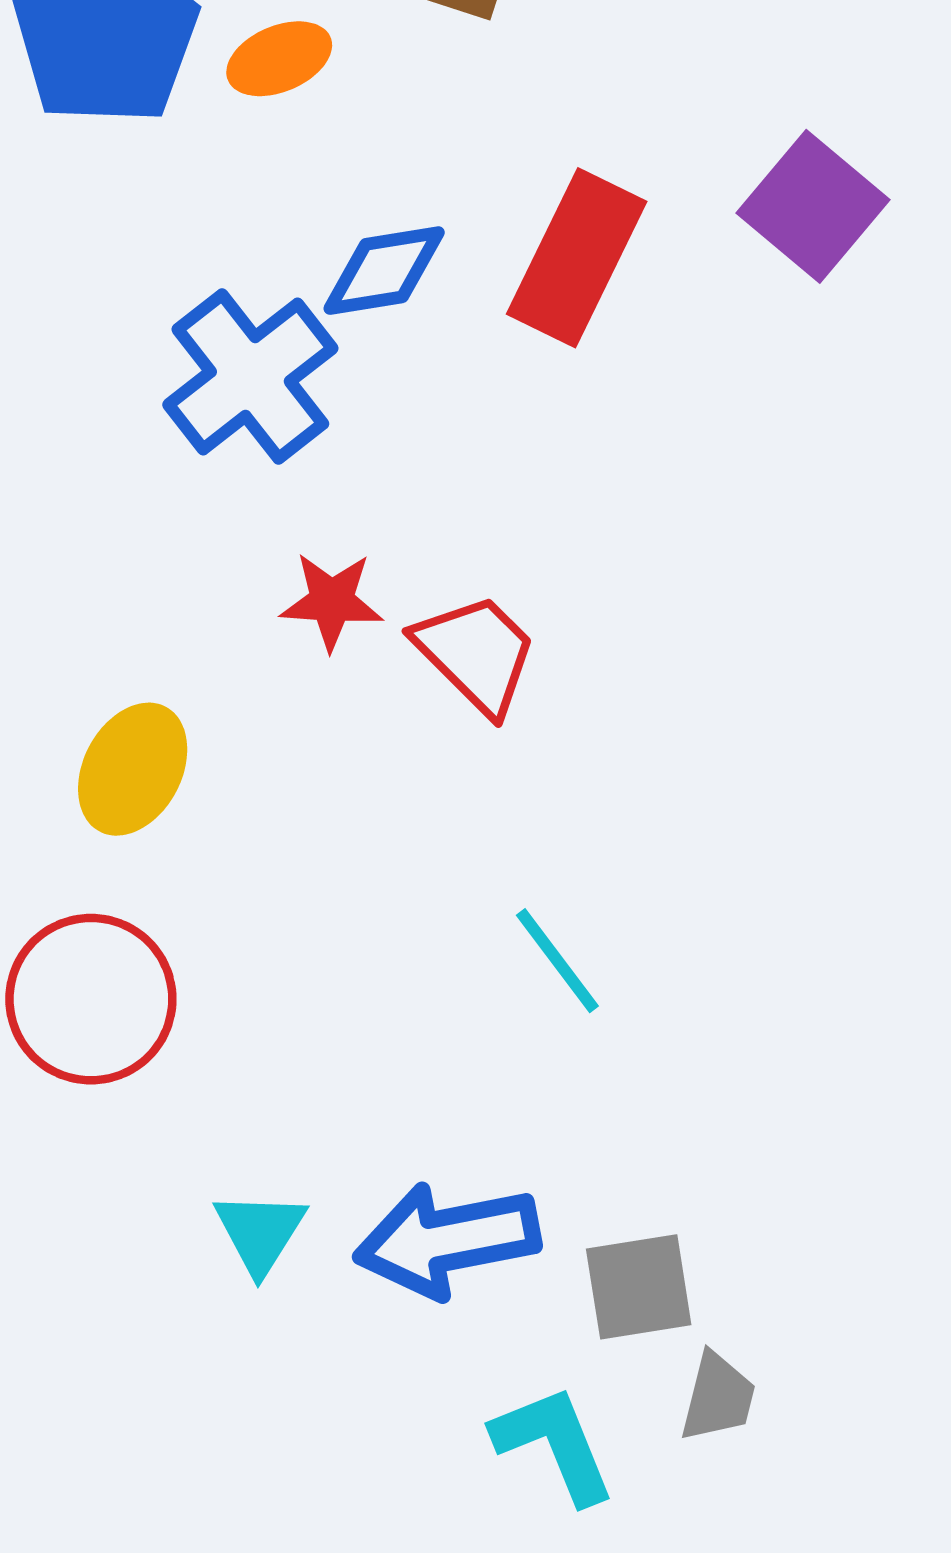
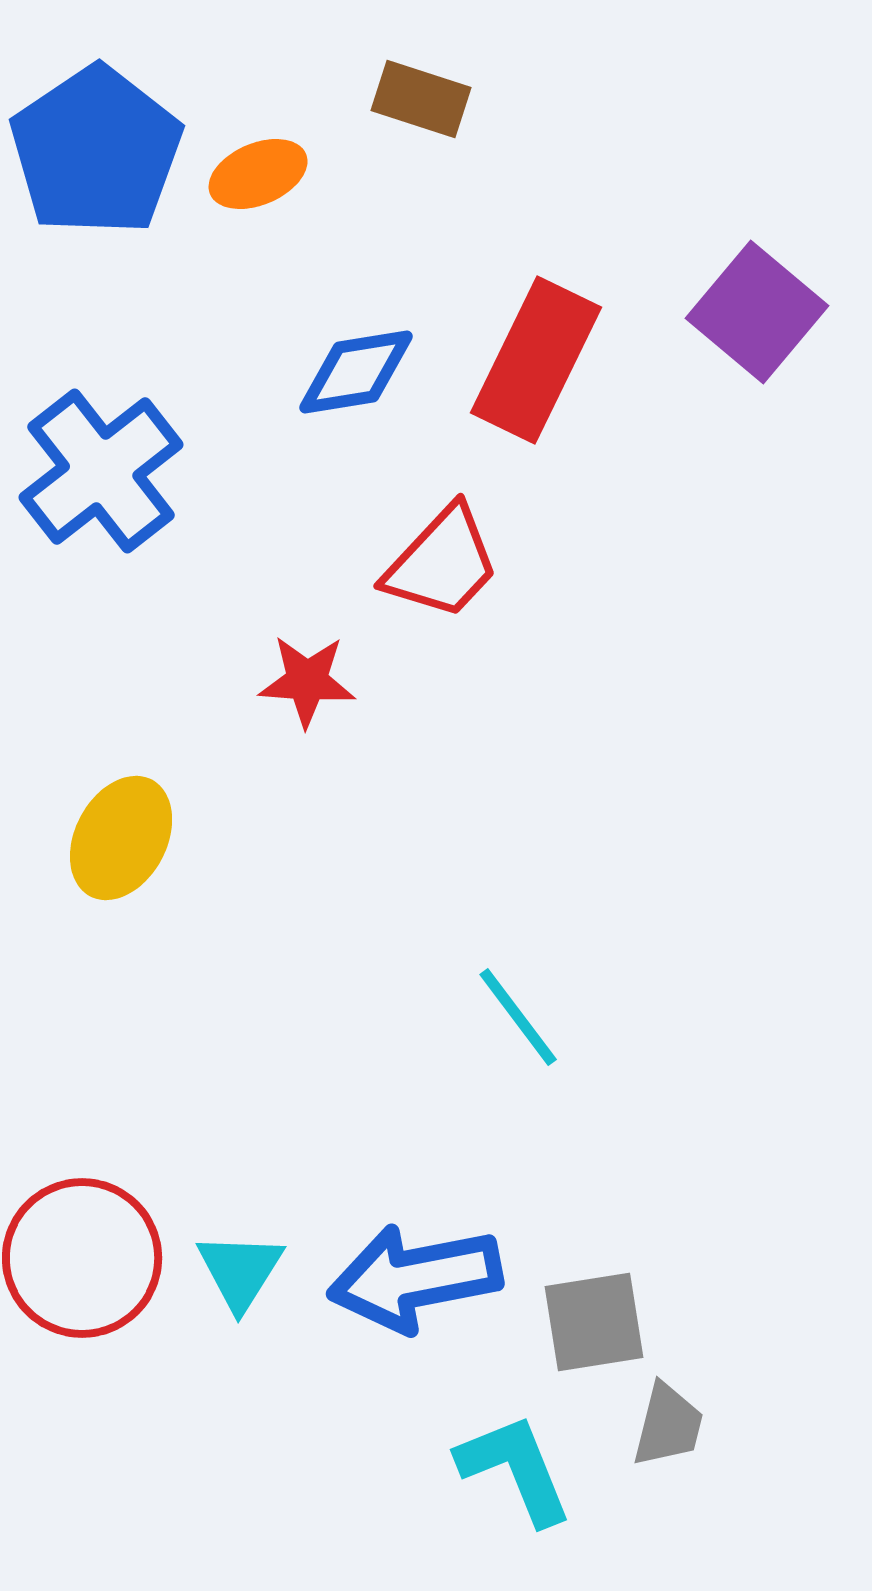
blue cross: (250, 376) -> (101, 471), moved
red trapezoid: (476, 654) -> (442, 563), moved, turned 88
red circle: (91, 999) -> (82, 1258), moved

